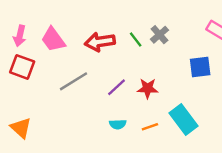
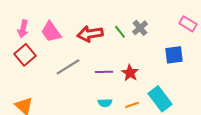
red square: (22, 67) -> (25, 55), turned 30
purple line: (116, 87) -> (104, 72), turned 42
red star: (148, 88) -> (130, 73), turned 30

